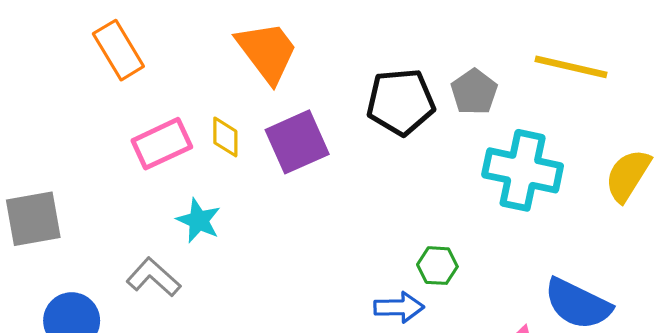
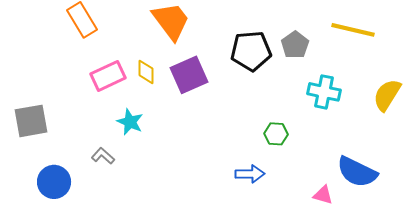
cyan cross: (523, 170) -> (324, 92), size x0.7
green hexagon: (437, 266) -> (276, 134), moved
gray L-shape: (153, 277) -> (103, 156), size x0.7

